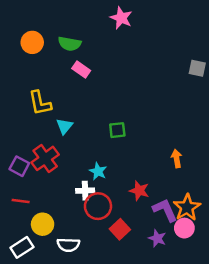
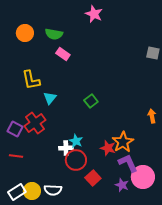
green square: (117, 130) -> (91, 101), turned -32
orange arrow: (177, 158) -> (152, 116), moved
cyan star: (98, 171) -> (76, 141), moved
orange star: (187, 207) -> (123, 142), moved
yellow circle: (43, 224) -> (32, 191), moved
pink circle: (184, 228) -> (143, 177), size x1.5

